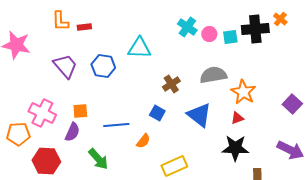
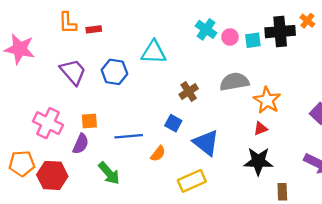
blue triangle: (199, 115) -> (206, 143), moved
orange pentagon: (18, 134) -> (22, 163), moved

